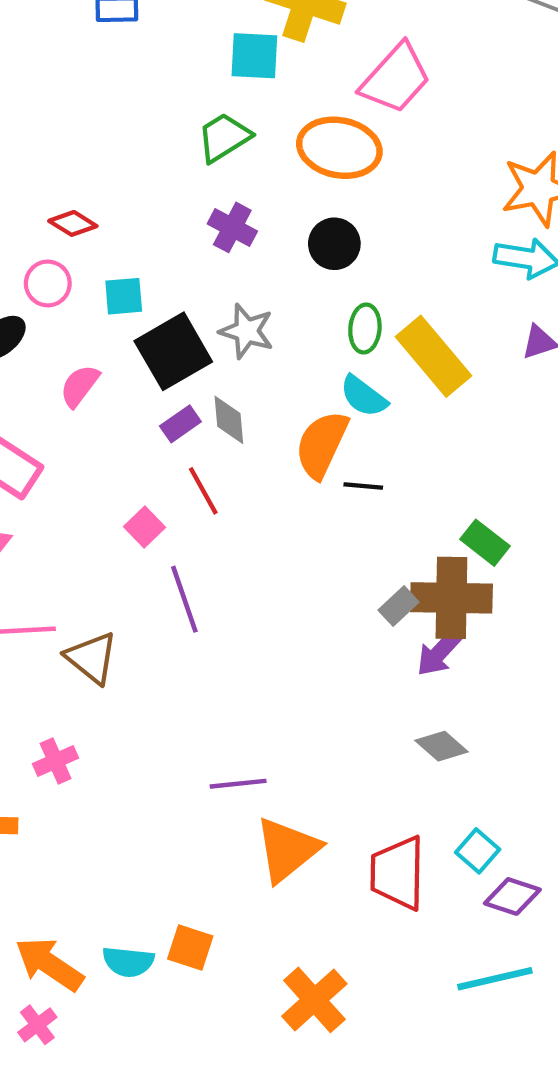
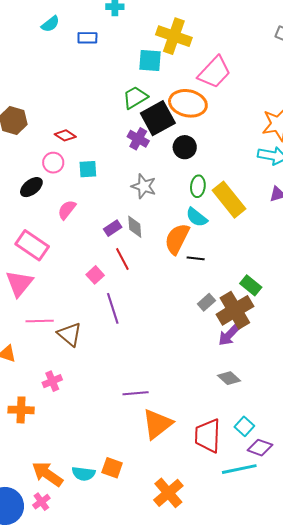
black square: (173, 351) -> (158, 118), moved
brown cross: (451, 598) -> (235, 310), turned -33
gray rectangle: (399, 606) -> (206, 302), moved
cyan line: (495, 979) -> (239, 469), moved

